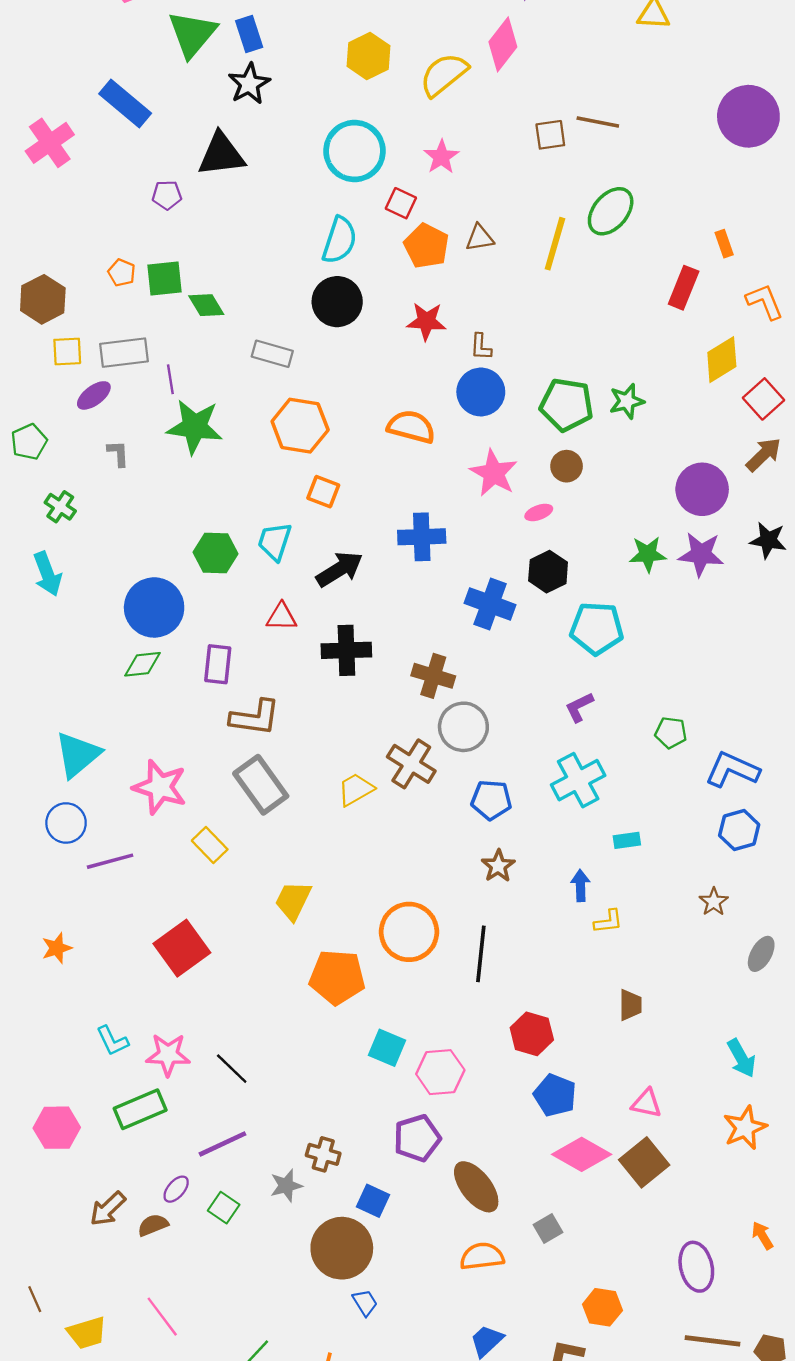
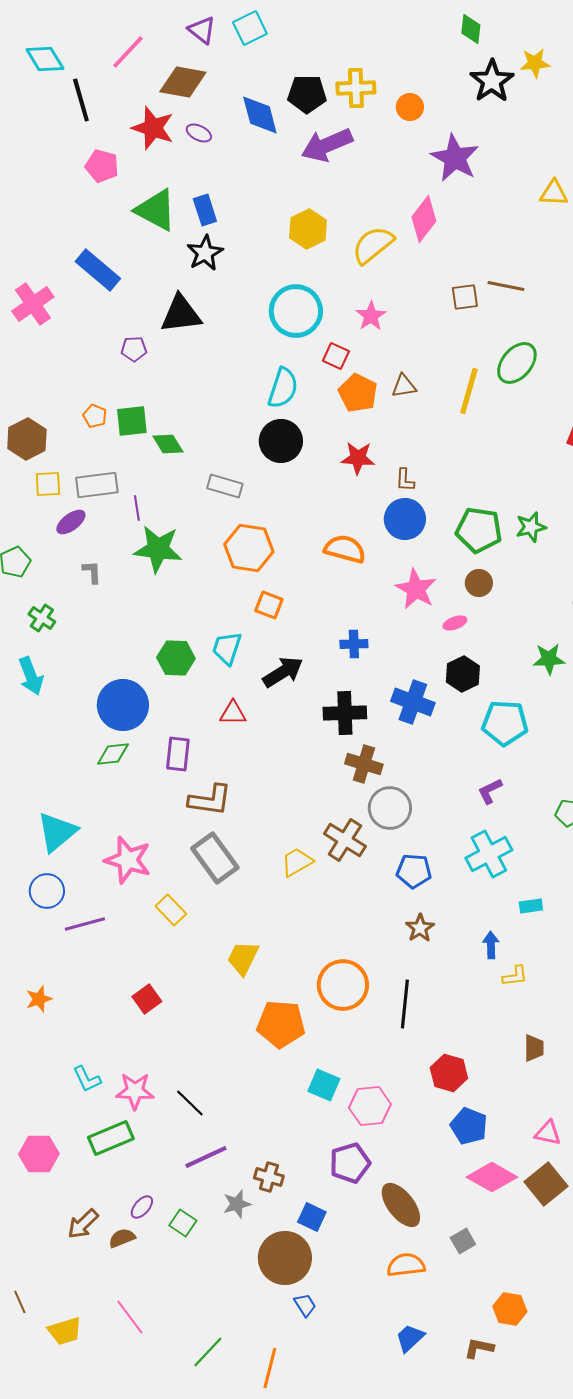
green triangle: (192, 34) -> (156, 210), turned -42
blue cross: (422, 537) -> (354, 644), size x0.7
black cross: (346, 650) -> (345, 713), moved
red square: (182, 948) -> (147, 999), size x0.6
purple line: (222, 1144) -> (206, 1157), moved

